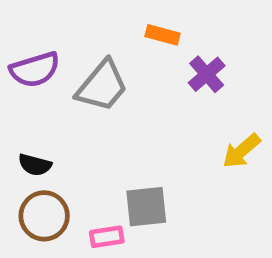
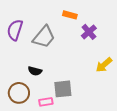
purple semicircle: (35, 70) -> (15, 30), turned 125
black semicircle: (35, 165) -> (35, 71), moved

